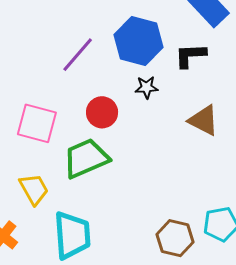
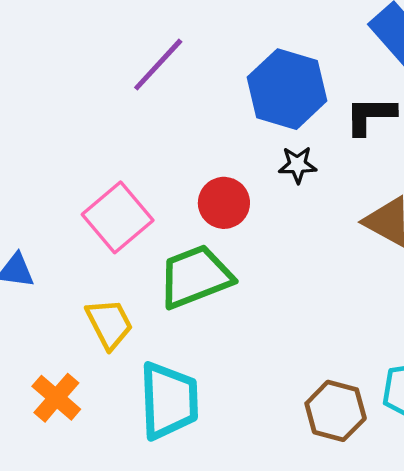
purple line: (78, 55) -> (158, 65), moved
pink square: (37, 123) -> (118, 217), turned 33

